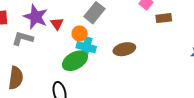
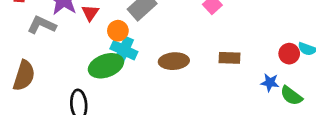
brown rectangle: (164, 18) -> (229, 58), moved

